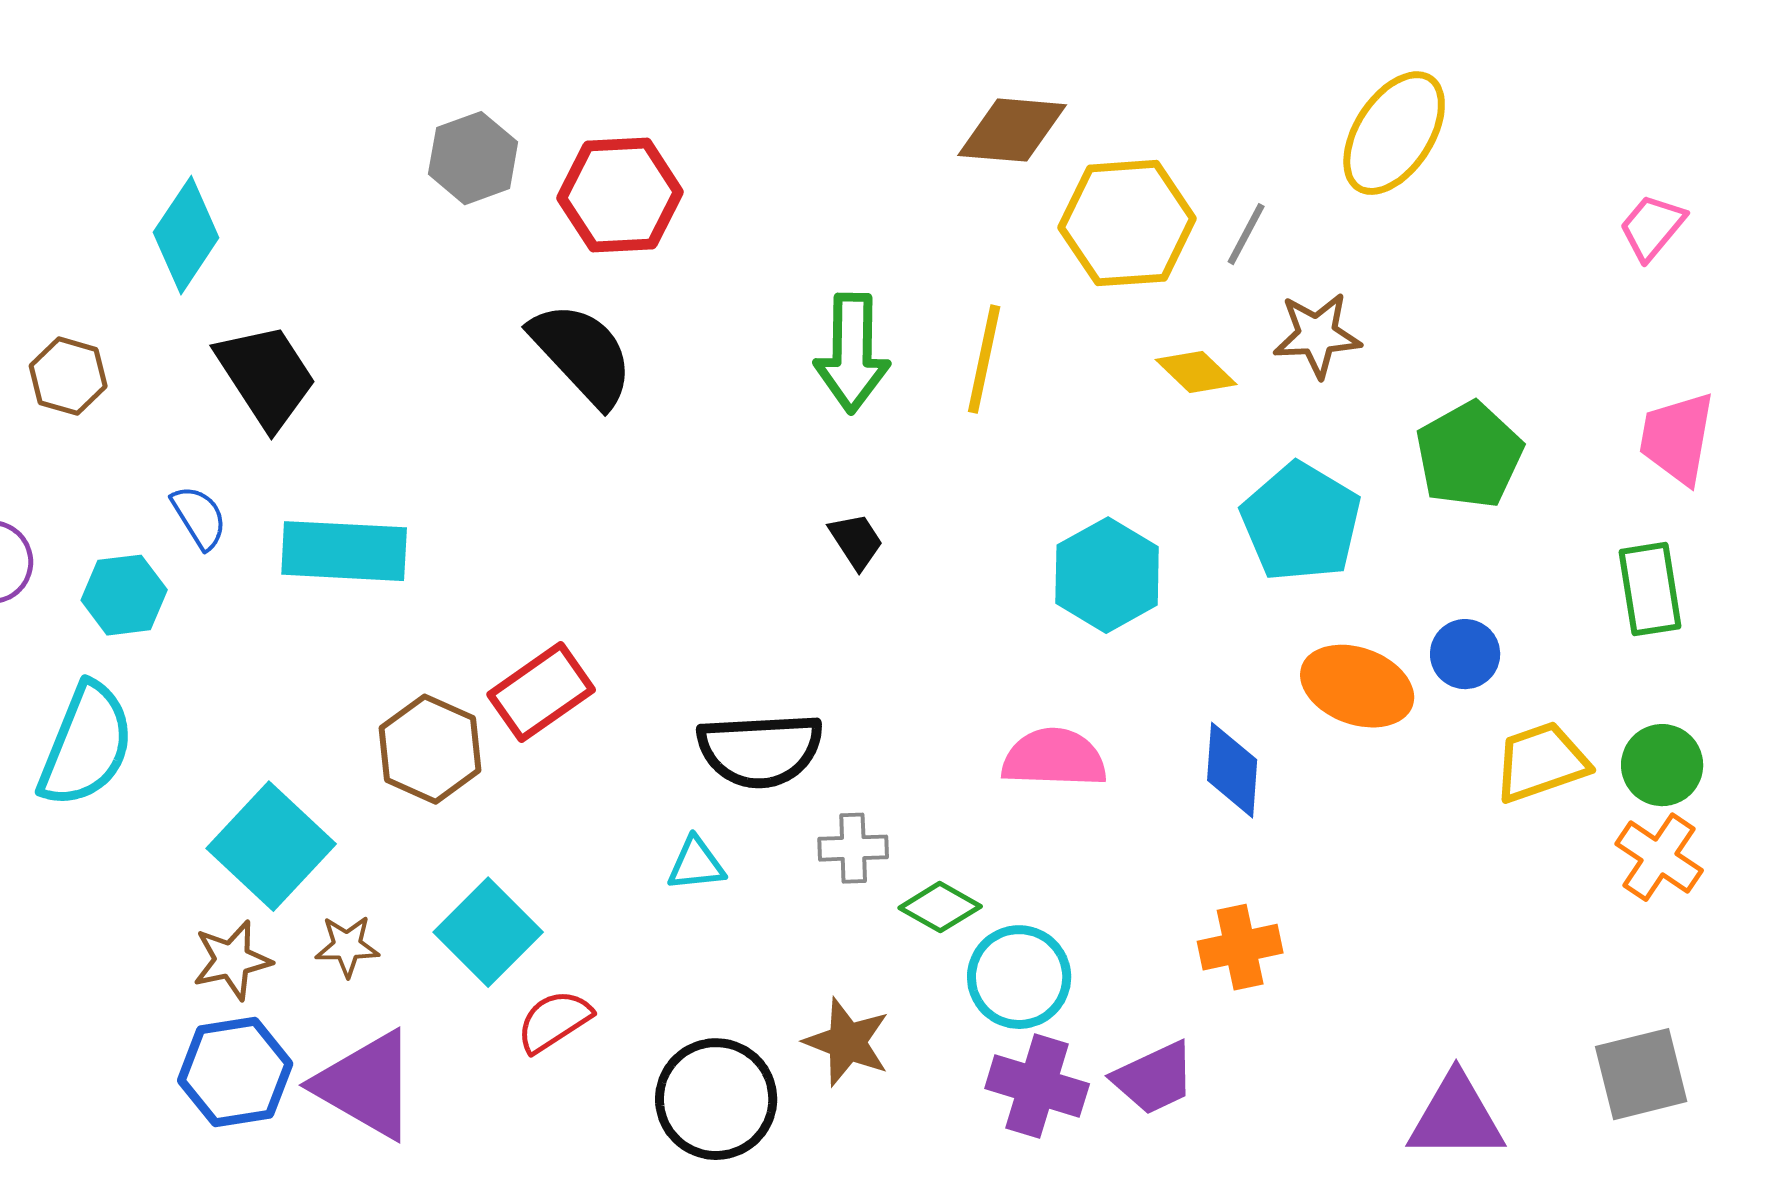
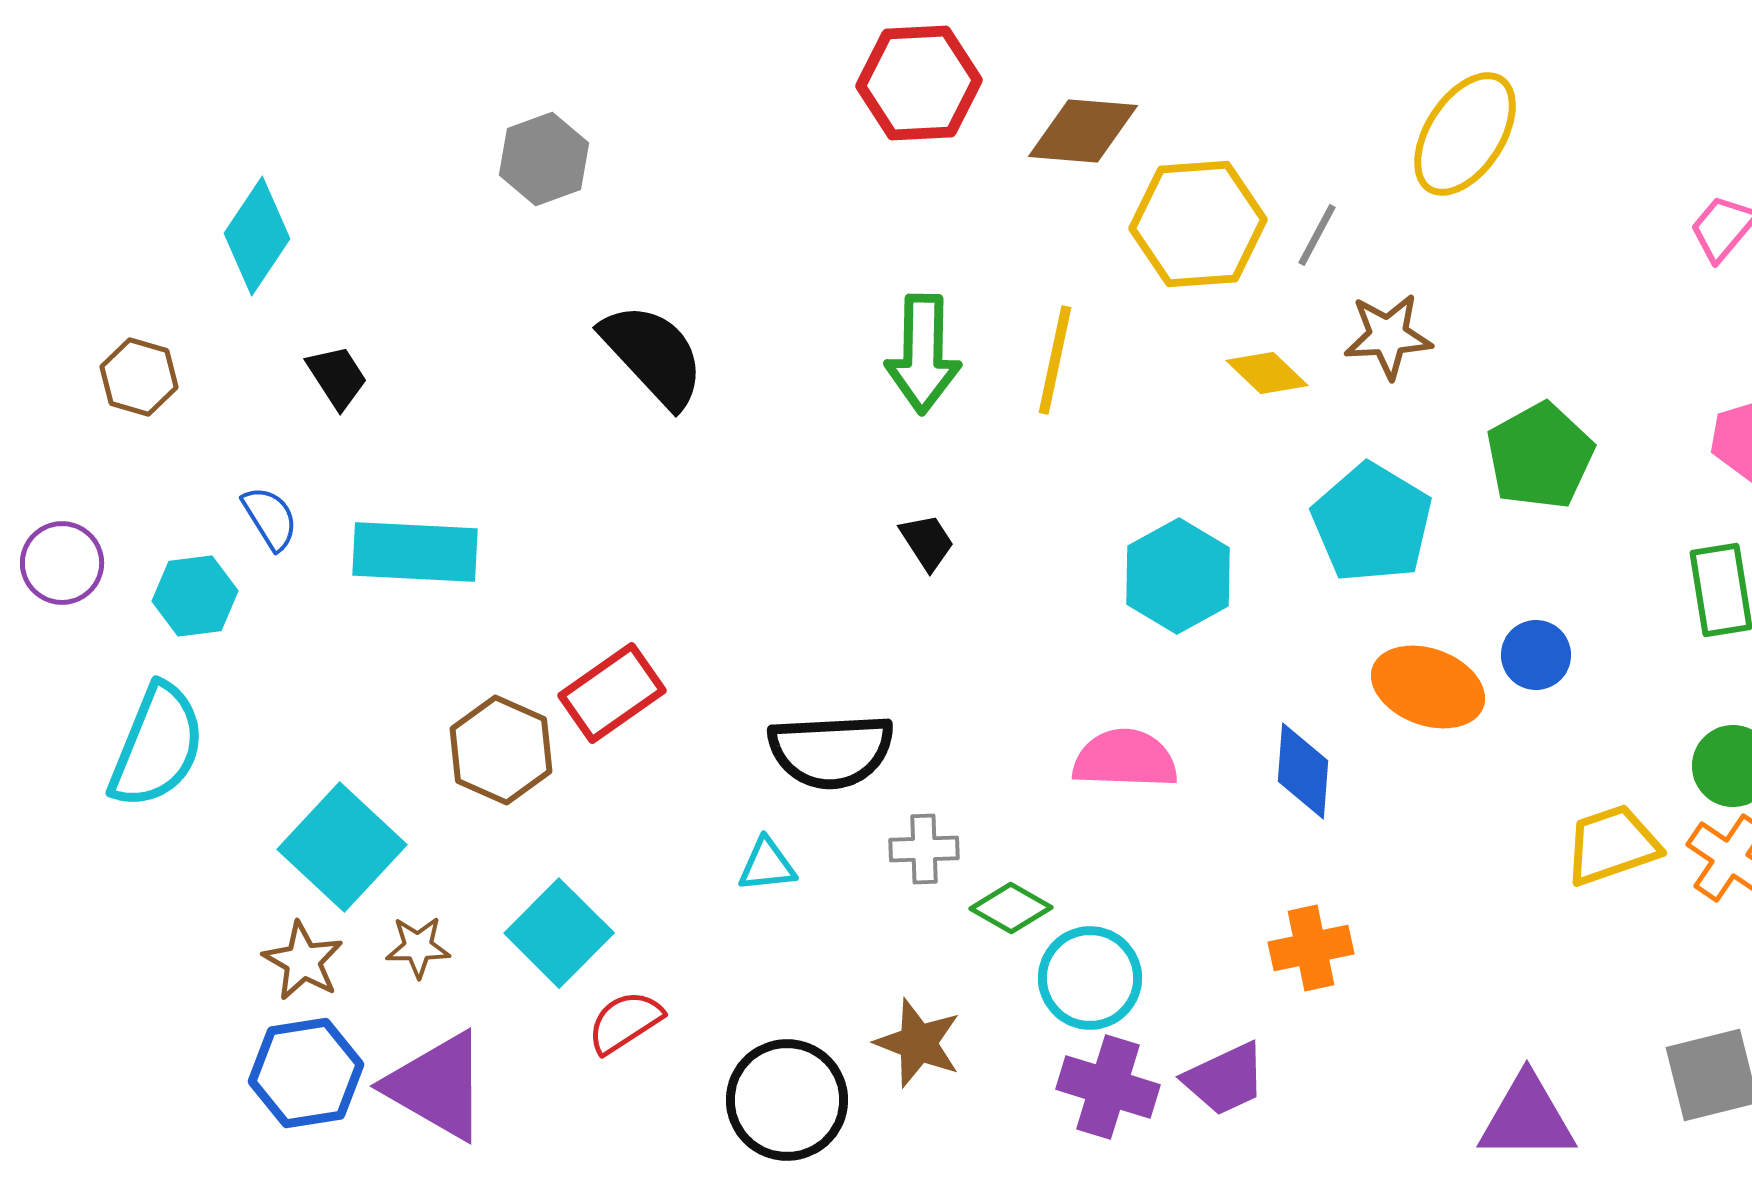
red hexagon: (620, 195) -> (919, 83), moved
black trapezoid: (266, 376) -> (337, 377), size x0.6
yellow trapezoid: (1541, 762) -> (1612, 845), moved
brown star: (232, 960) -> (303, 961), turned -30

